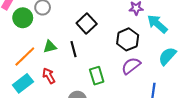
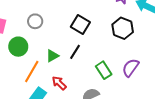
green circle: (23, 18) -> (18, 47), moved
black line: (73, 49) -> (75, 52), turned 63
purple semicircle: (131, 66) -> (131, 68), moved

